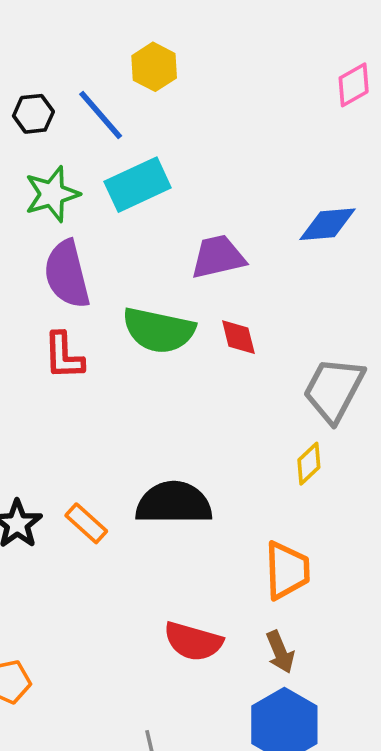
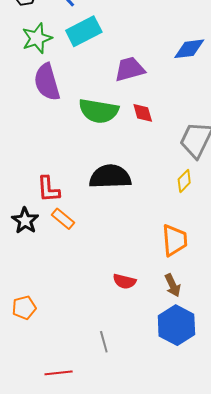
red L-shape: (64, 356) -> (48, 189), moved
black semicircle: (174, 503) -> (110, 177), moved
red semicircle: (193, 641) -> (124, 281), size x0.7

